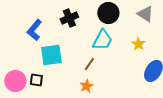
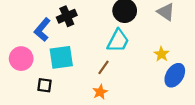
black cross: (69, 18) -> (67, 16), moved
yellow star: (138, 44) -> (161, 54), moved
pink circle: (15, 81) -> (21, 59), moved

